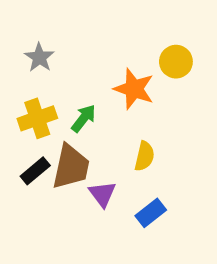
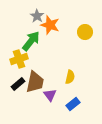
gray star: (39, 57) -> (37, 16), moved
orange star: (134, 89) -> (50, 25), moved
green arrow: (84, 118) -> (31, 41), moved, size x1.5

